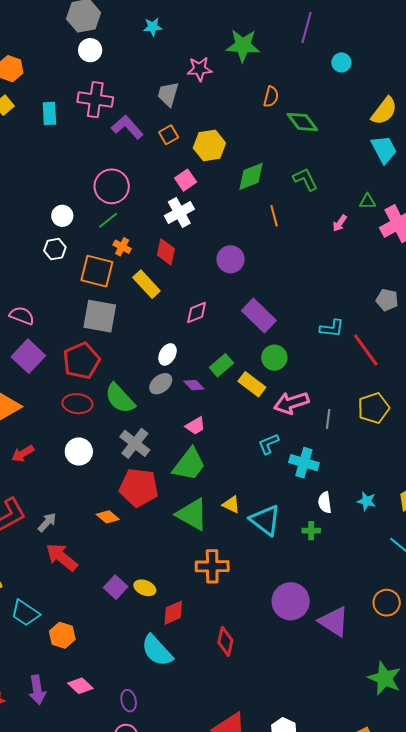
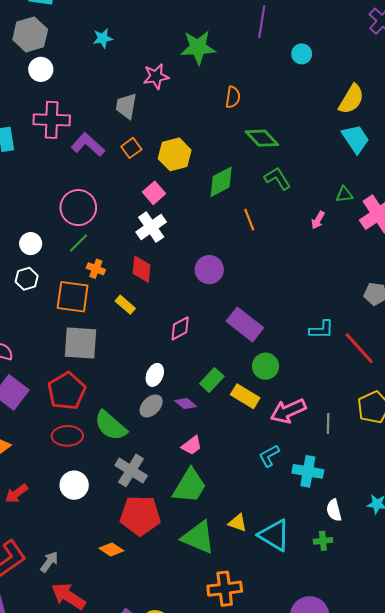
green diamond: (302, 122) -> (262, 138), moved
yellow rectangle: (146, 284) -> (125, 305), size x0.7

